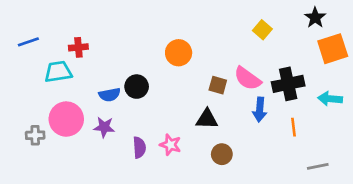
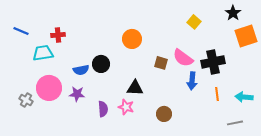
blue line: (28, 42) -> (21, 31), turned 42
cyan arrow: (330, 99) -> (244, 97), moved
black triangle: (207, 119) -> (135, 88), moved
gray cross: (35, 135) -> (26, 100), turned 32

